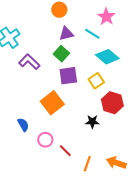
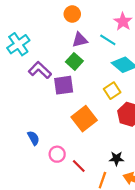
purple square: (68, 76) -> (64, 85), moved
orange square: (52, 103) -> (84, 119), moved
black star: (92, 122) -> (116, 159), moved

